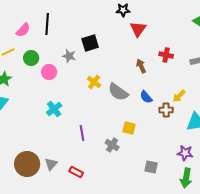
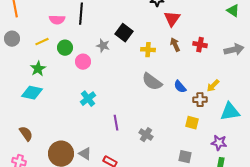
pink semicircle: (23, 30) -> (57, 20), turned 49
black square: (90, 43) -> (124, 33), turned -36
brown arrow: (141, 66) -> (175, 45), moved
yellow cross: (94, 82) -> (148, 50), moved, turned -32
yellow square: (129, 128) -> (192, 123), moved
gray triangle: (51, 164) -> (85, 154), turned -40

